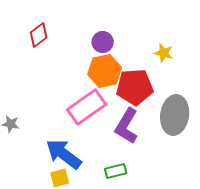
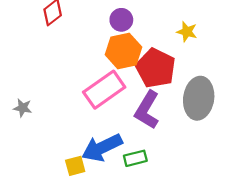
red pentagon: (135, 87) -> (156, 68), turned 30
blue arrow: (64, 154) -> (102, 148), moved, turned -63

